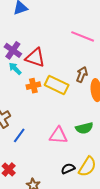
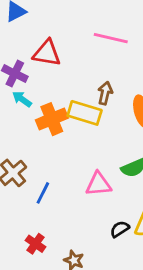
red triangle: (35, 58) -> (47, 53), moved
brown arrow: (82, 75) -> (105, 93), moved
orange cross: (33, 86) -> (52, 119), size x1.5

